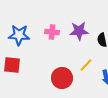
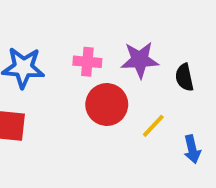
red circle: (62, 78) -> (107, 105), moved

